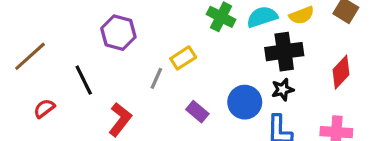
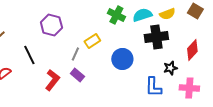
black star: (283, 89) -> (170, 68), moved
blue circle: (245, 102) -> (122, 59), moved
purple rectangle: (197, 112) -> (77, 75), moved

